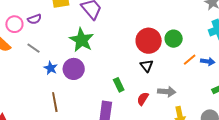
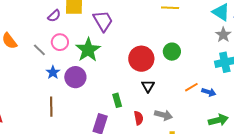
purple semicircle: (34, 19) -> (54, 16), moved, turned -32
pink circle: (14, 24) -> (60, 42), moved
green circle: (174, 39) -> (172, 52), moved
red circle: (149, 41) -> (141, 59), moved
red semicircle: (143, 99) -> (139, 118), turned 128

